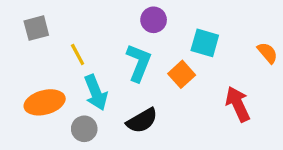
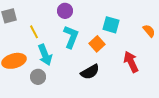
purple circle: (154, 20) -> (65, 11), moved
black semicircle: (142, 121) -> (90, 72), moved

